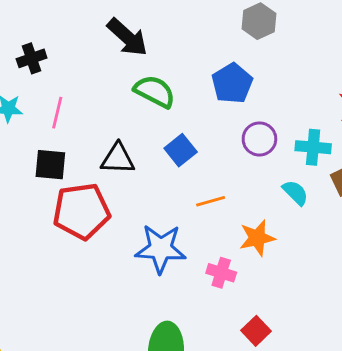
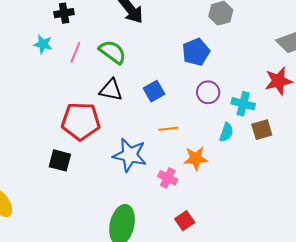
green semicircle: (155, 91) -> (113, 52), moved
black square: (50, 165) -> (60, 160), moved
cyan semicircle: (295, 193) -> (226, 132), turned 54

